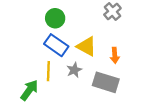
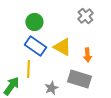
gray star: (74, 70) -> (51, 88), moved

